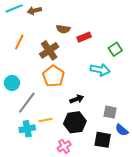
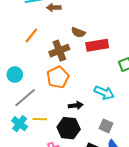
red rectangle: (84, 37) -> (97, 45), size x1.5
cyan arrow: (100, 70) -> (104, 93), moved
cyan cross: (27, 129) -> (20, 124), turned 35

